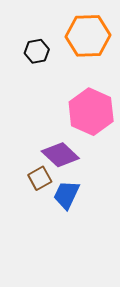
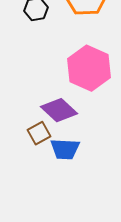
blue trapezoid: (66, 195) -> (65, 149), turned -112

